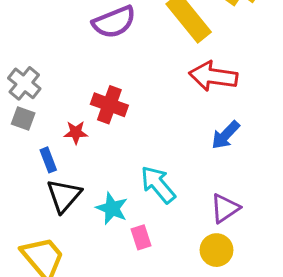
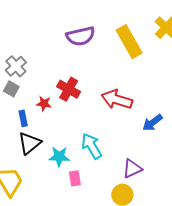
red arrow: (213, 76) -> (117, 100), moved
blue arrow: (226, 135) -> (152, 123), moved
cyan star: (112, 208) -> (59, 157), turned -30

